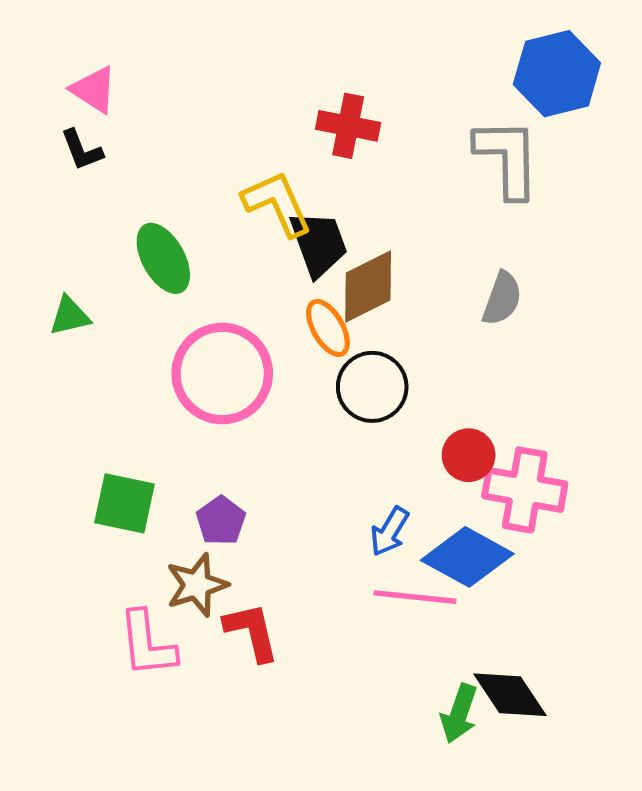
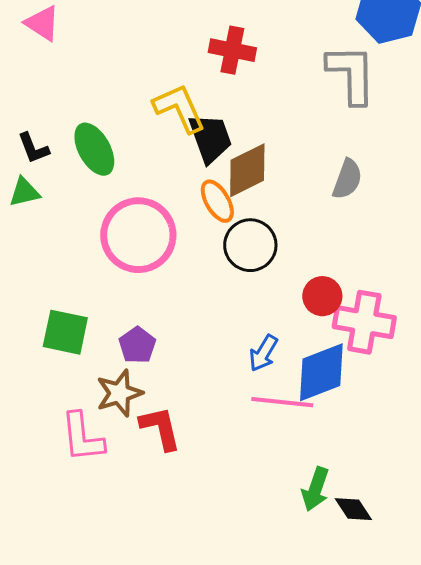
black L-shape: (82, 150) -> (33, 148), moved
blue diamond: (467, 557) -> (321, 372), turned -50
black diamond: (510, 695) -> (353, 509), moved, size x0.7

